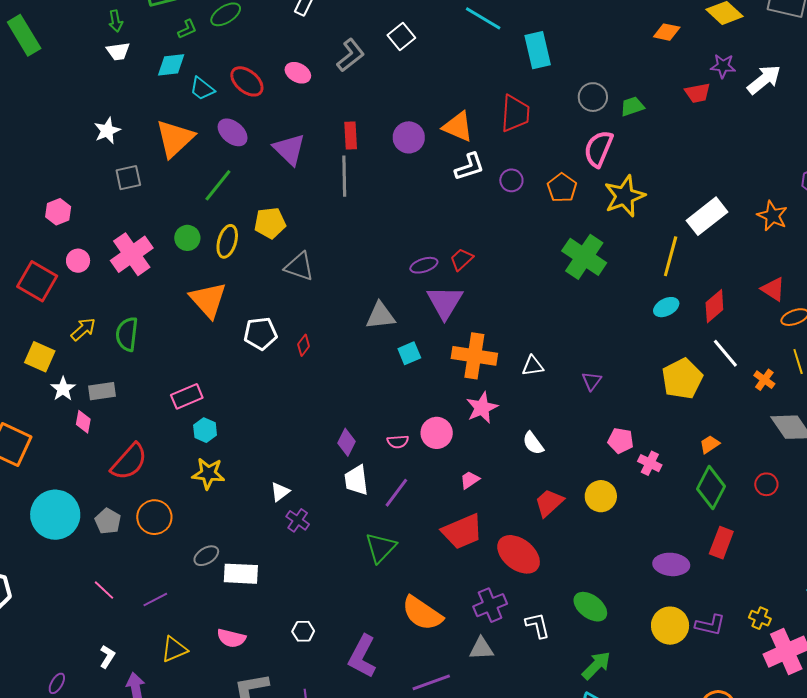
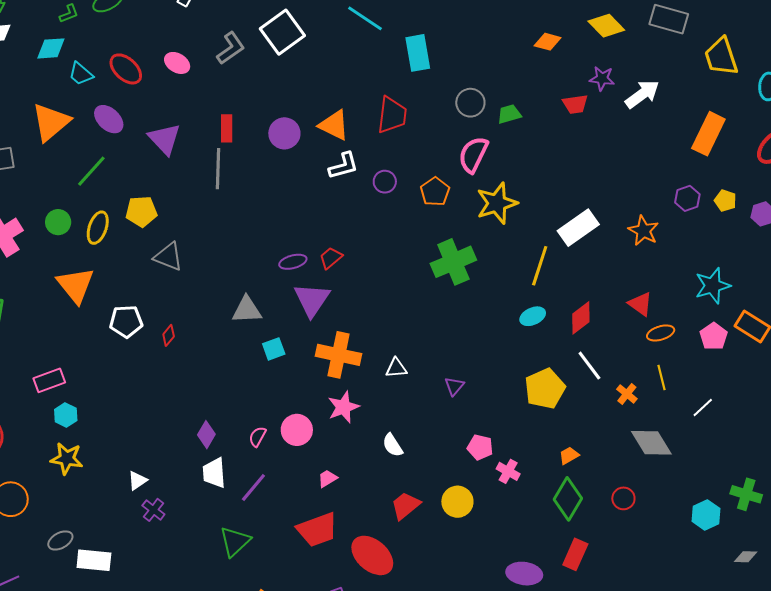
white square: (401, 36) -> (282, 32), size x1.6
green cross: (584, 257) -> (453, 262), turned 30
pink semicircle: (398, 442) -> (258, 437), turned 120

